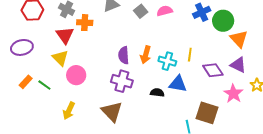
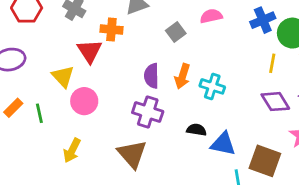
gray square: (141, 11) -> (176, 32), moved
orange cross: (85, 23) -> (111, 29), moved
red triangle: (65, 35) -> (89, 51), moved
yellow line: (190, 55) -> (272, 63), moved
blue triangle: (178, 84) -> (223, 144), moved
green line: (44, 85) -> (39, 113), turned 40

